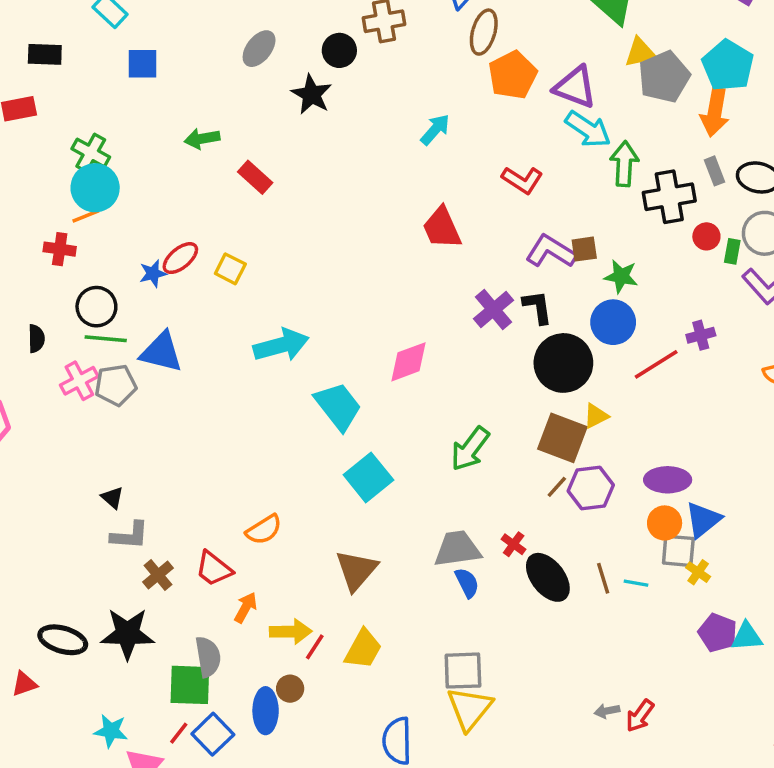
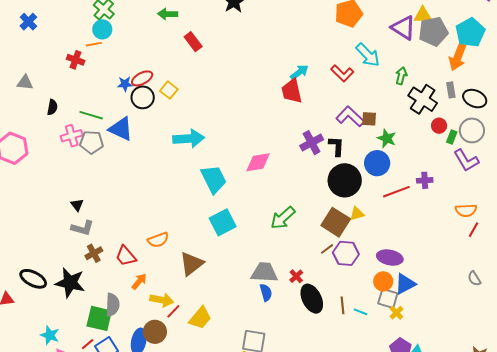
purple triangle: (575, 87) -> (403, 28), moved
cyan arrow: (588, 129) -> (368, 55), moved
cyan arrow: (435, 130) -> (299, 72), moved
green arrow: (624, 164) -> (401, 76), size x0.7
cyan circle: (95, 188) -> (102, 29), size x0.7
black cross: (669, 197) -> (423, 99), turned 32
black circle: (96, 307) -> (143, 97), moved
brown triangle: (356, 570) -> (192, 264), moved
brown circle: (290, 689) -> (155, 332), size x1.5

